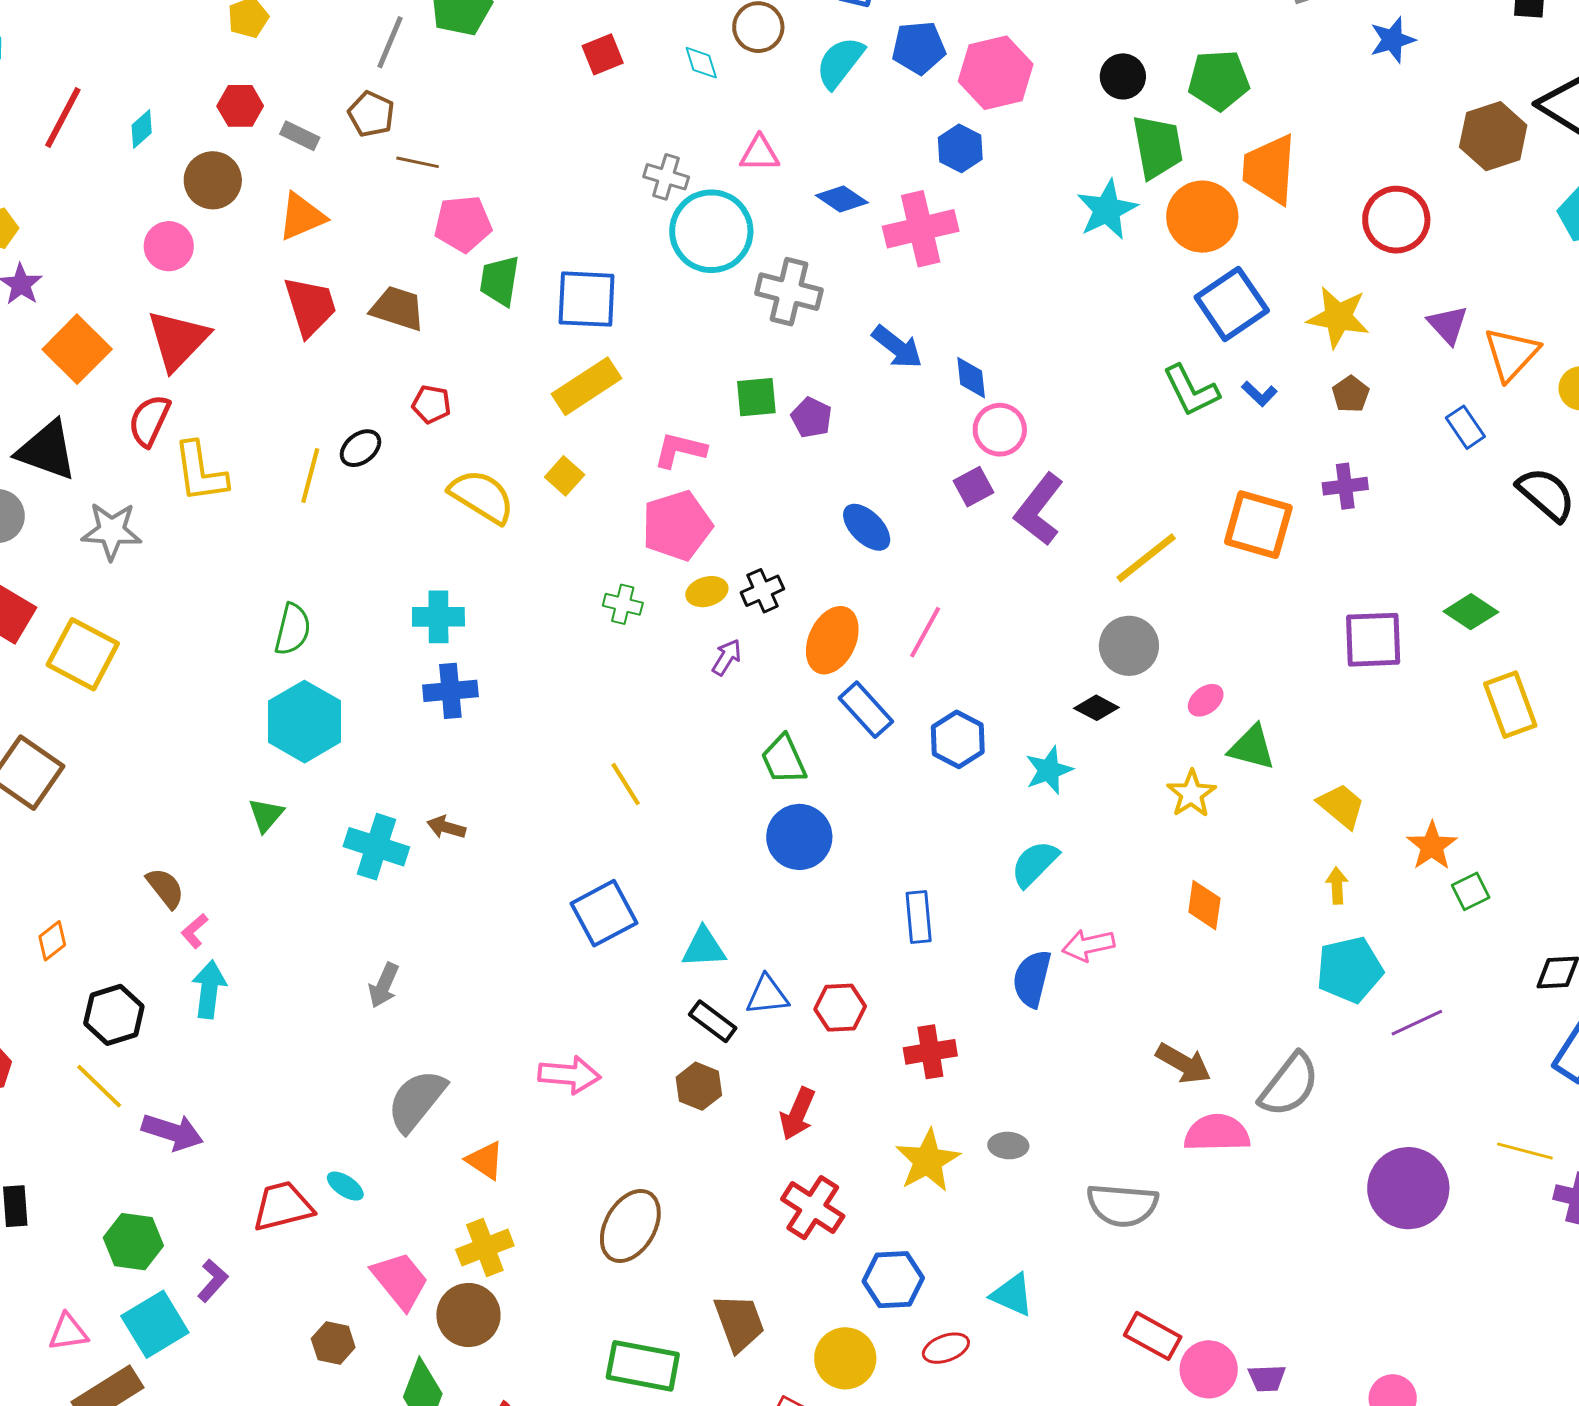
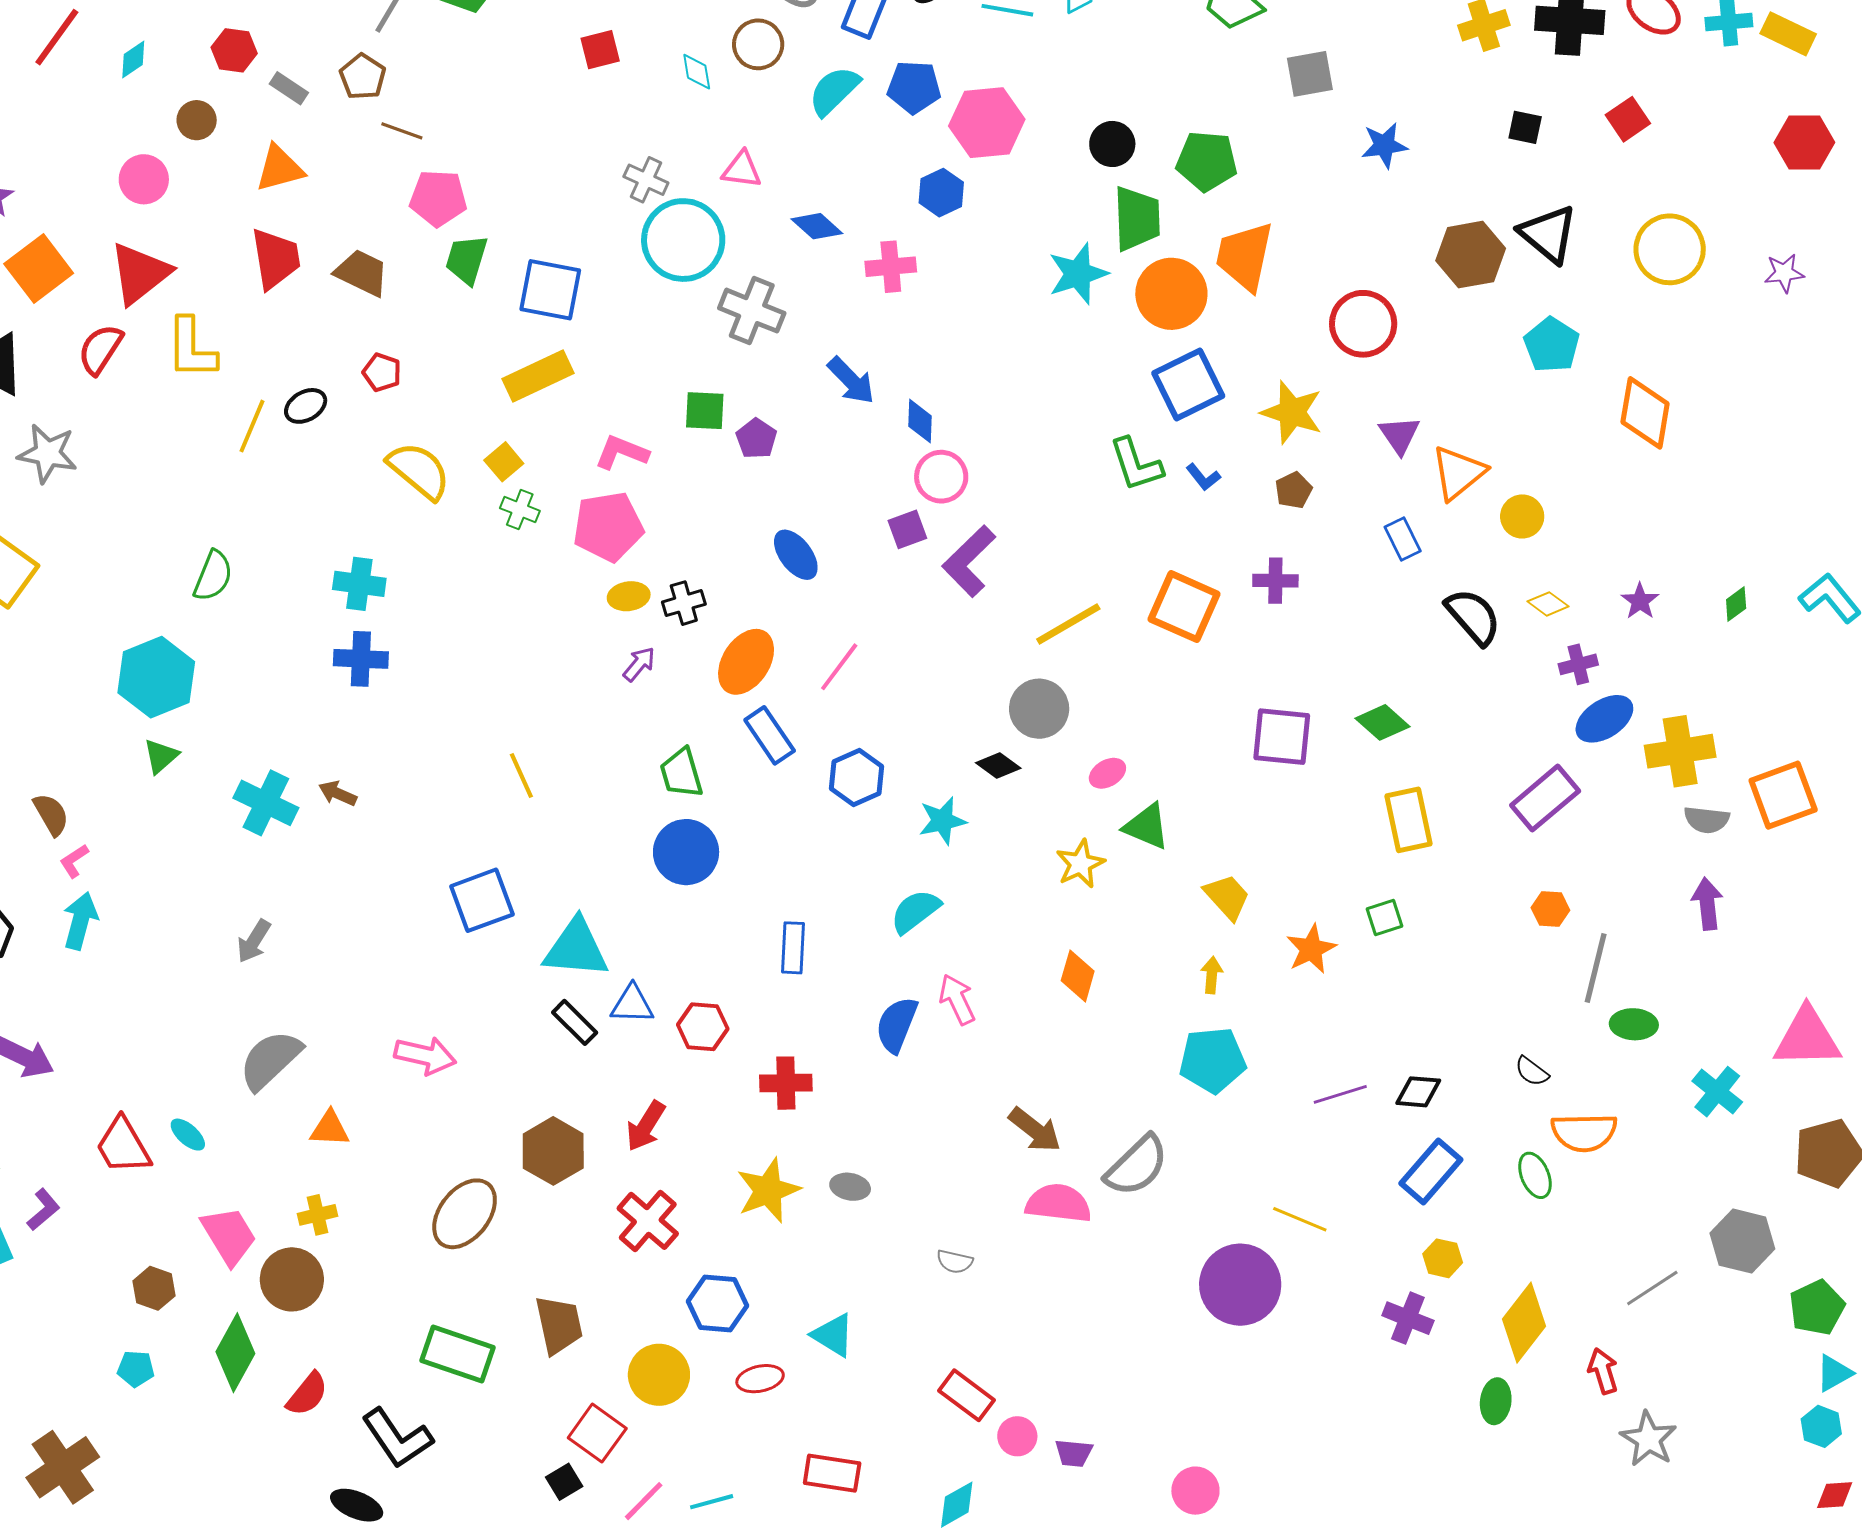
brown circle: (213, 180) -> (197, 120), size x0.7
pink cross: (921, 229) -> (891, 267), size x0.7
yellow L-shape: (200, 472) -> (191, 348), moved
green cross: (623, 604) -> (520, 509), moved
cyan hexagon: (304, 722) -> (156, 677), moved
green square: (1471, 891) -> (1385, 917), moved
pink arrow: (1088, 945) -> (957, 999), turned 69
cyan triangle: (704, 948) -> (576, 948), size x1.5
purple line: (1417, 1023) -> (1340, 1094), moved
brown hexagon: (699, 1086) -> (553, 1151), moved, size x1.4
yellow line: (1525, 1151) -> (1300, 1219), moved
orange triangle: (485, 1160) -> (330, 1129), turned -39
gray semicircle: (1122, 1205) -> (955, 1262), size x0.5
red trapezoid: (283, 1206) -> (123, 1146), turned -114
yellow cross: (485, 1248) -> (318, 1215), size x0.7
pink circle: (1209, 1369) -> (1017, 1436), size x0.7

